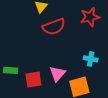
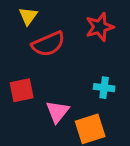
red square: (33, 80) -> (22, 90), moved

